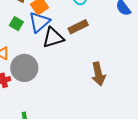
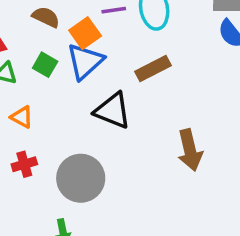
black triangle: (53, 38) -> (113, 111), moved, turned 40
gray circle: (24, 68) -> (81, 178), moved

